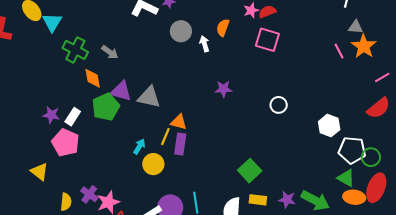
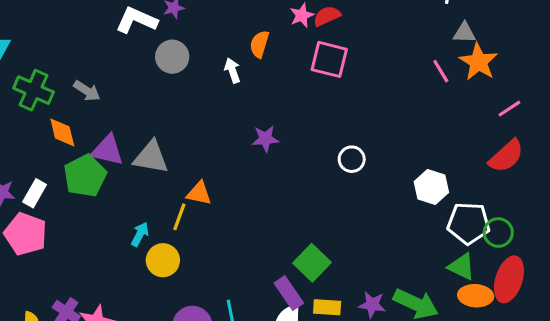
gray circle: (181, 31) -> (172, 57), moved
purple rectangle: (180, 144) -> (289, 293), moved, turned -40

